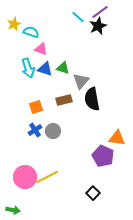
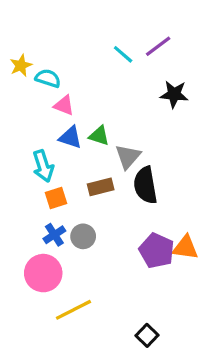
black star: (98, 26) -> (174, 94), moved, turned 30
cyan arrow: (28, 68) -> (43, 166), moved
purple pentagon: (103, 156) -> (157, 251), moved
pink circle: (25, 177) -> (43, 273), moved

